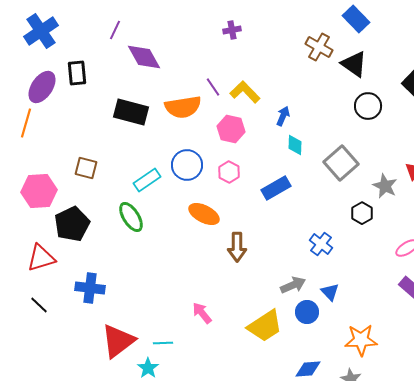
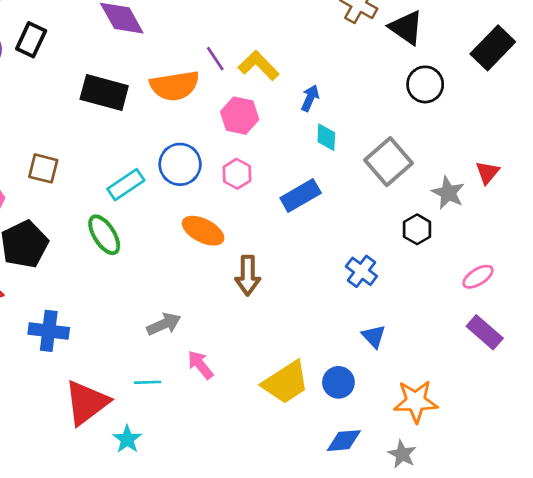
black rectangle: (77, 73) -> (31, 40), turned 30
gray arrow: (293, 285) -> (164, 324), moved
blue circle: (307, 312) -> (338, 382), moved
cyan line: (163, 343) -> (148, 382), moved

